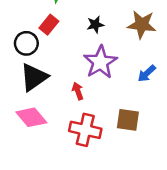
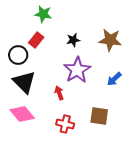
black triangle: (34, 77) -> (24, 82), turned -40
red cross: (85, 130) -> (65, 124), size x0.7

